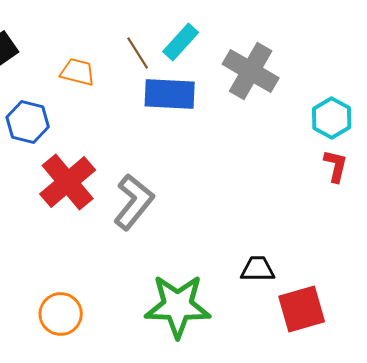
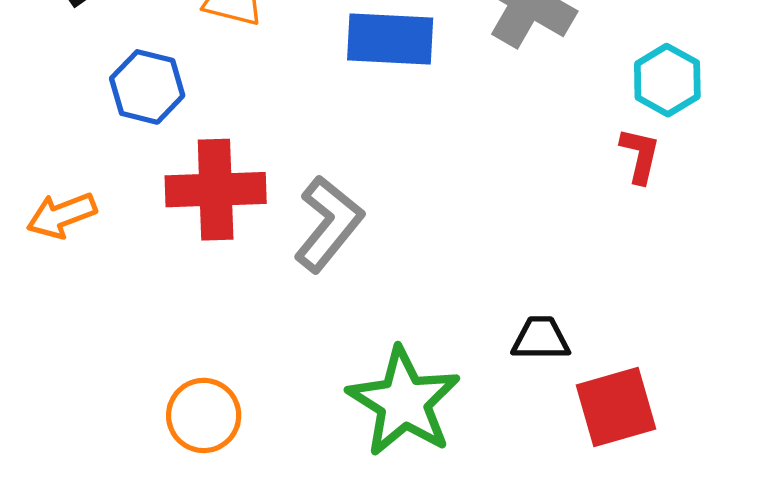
red L-shape: (336, 166) -> (640, 155), moved
red cross: (68, 182) -> (216, 190), turned 38
green star: (178, 306) -> (404, 402), turned 30

